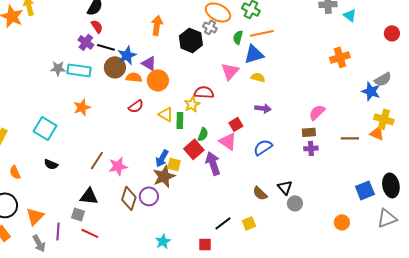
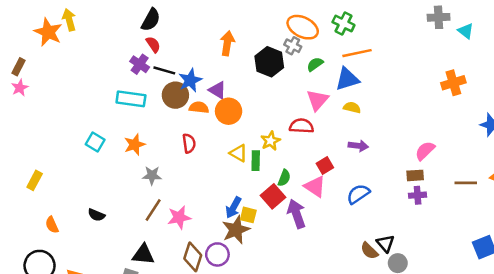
green semicircle: (238, 37) -> (315, 64), moved, turned 40
gray star: (58, 68) -> (152, 175), moved
red semicircle: (204, 92) -> (301, 126), moved
red semicircle: (136, 106) -> (189, 143), moved, turned -63
cyan square: (45, 128) -> (95, 142), moved, size x0.7
brown semicircle: (260, 193) -> (369, 251), moved

